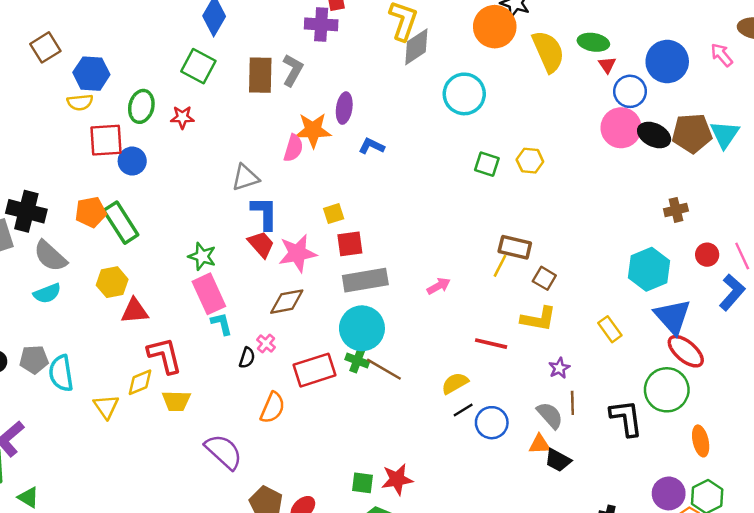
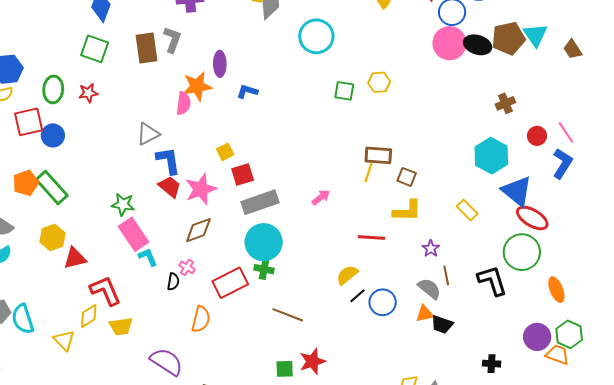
brown line: (384, 369) -> (288, 315), moved

